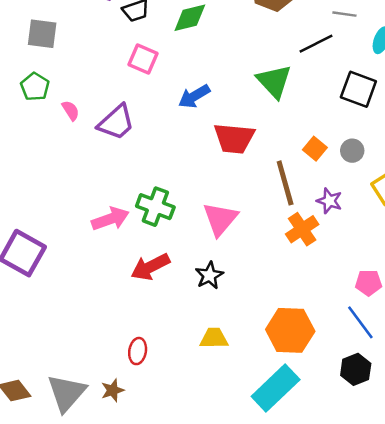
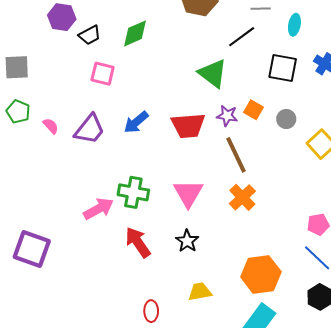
blue arrow: (194, 96) -> (136, 122), moved
orange square: (315, 149) -> (254, 110), moved
purple star: (329, 201) -> (227, 116), moved
orange cross: (302, 229) -> (242, 197), moved
red arrow: (150, 267) -> (138, 242), turned 92
red ellipse: (138, 351) -> (151, 311), moved

